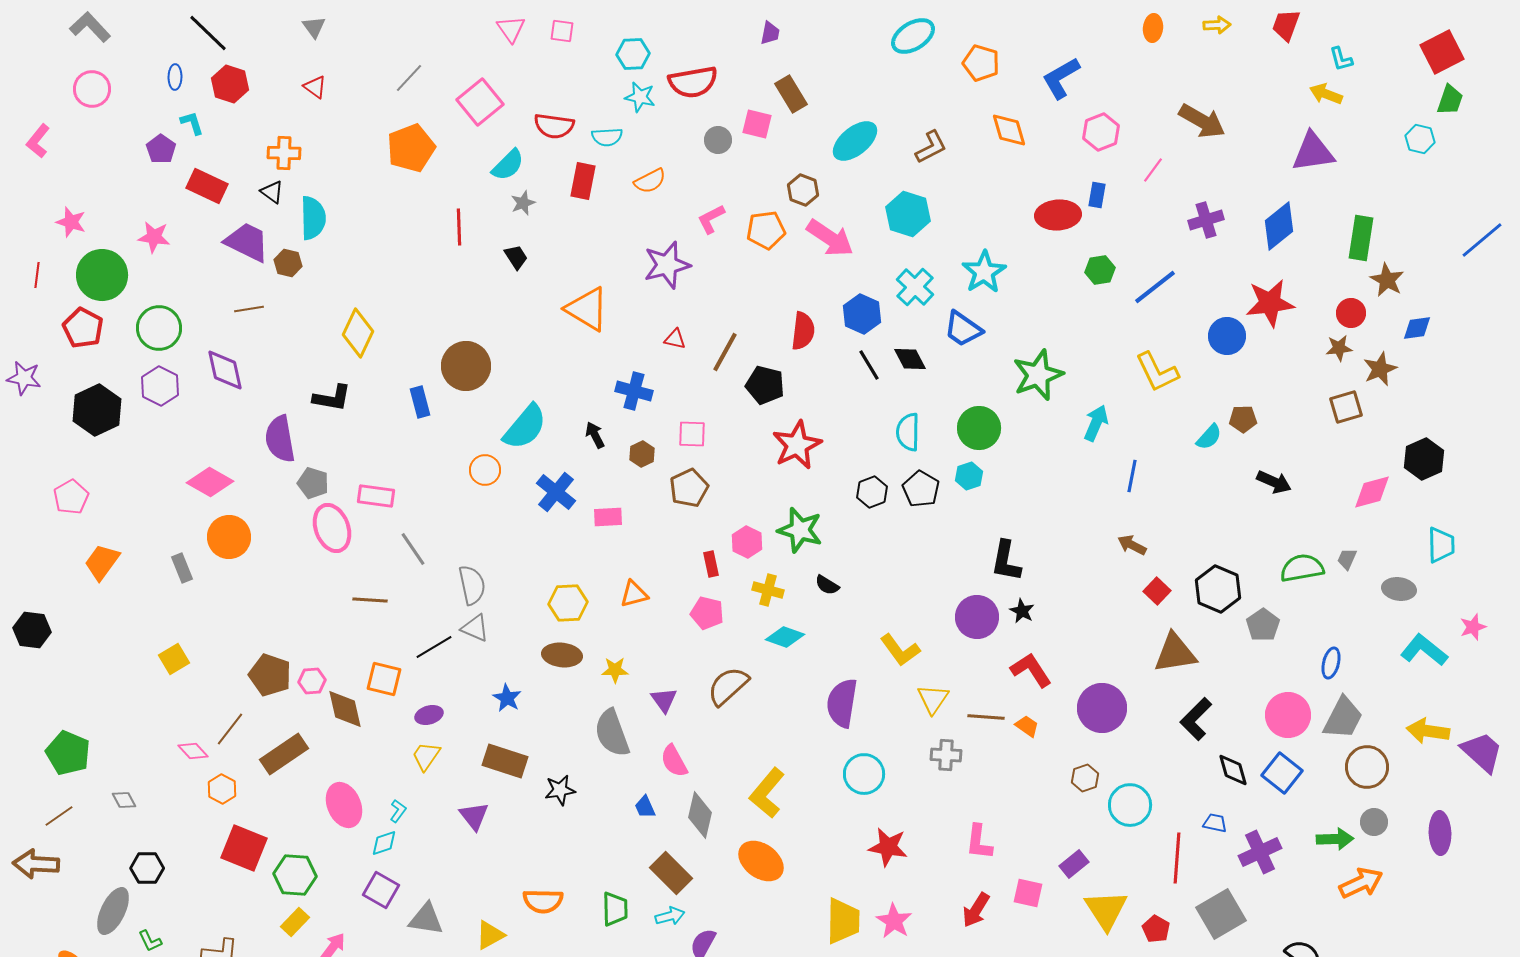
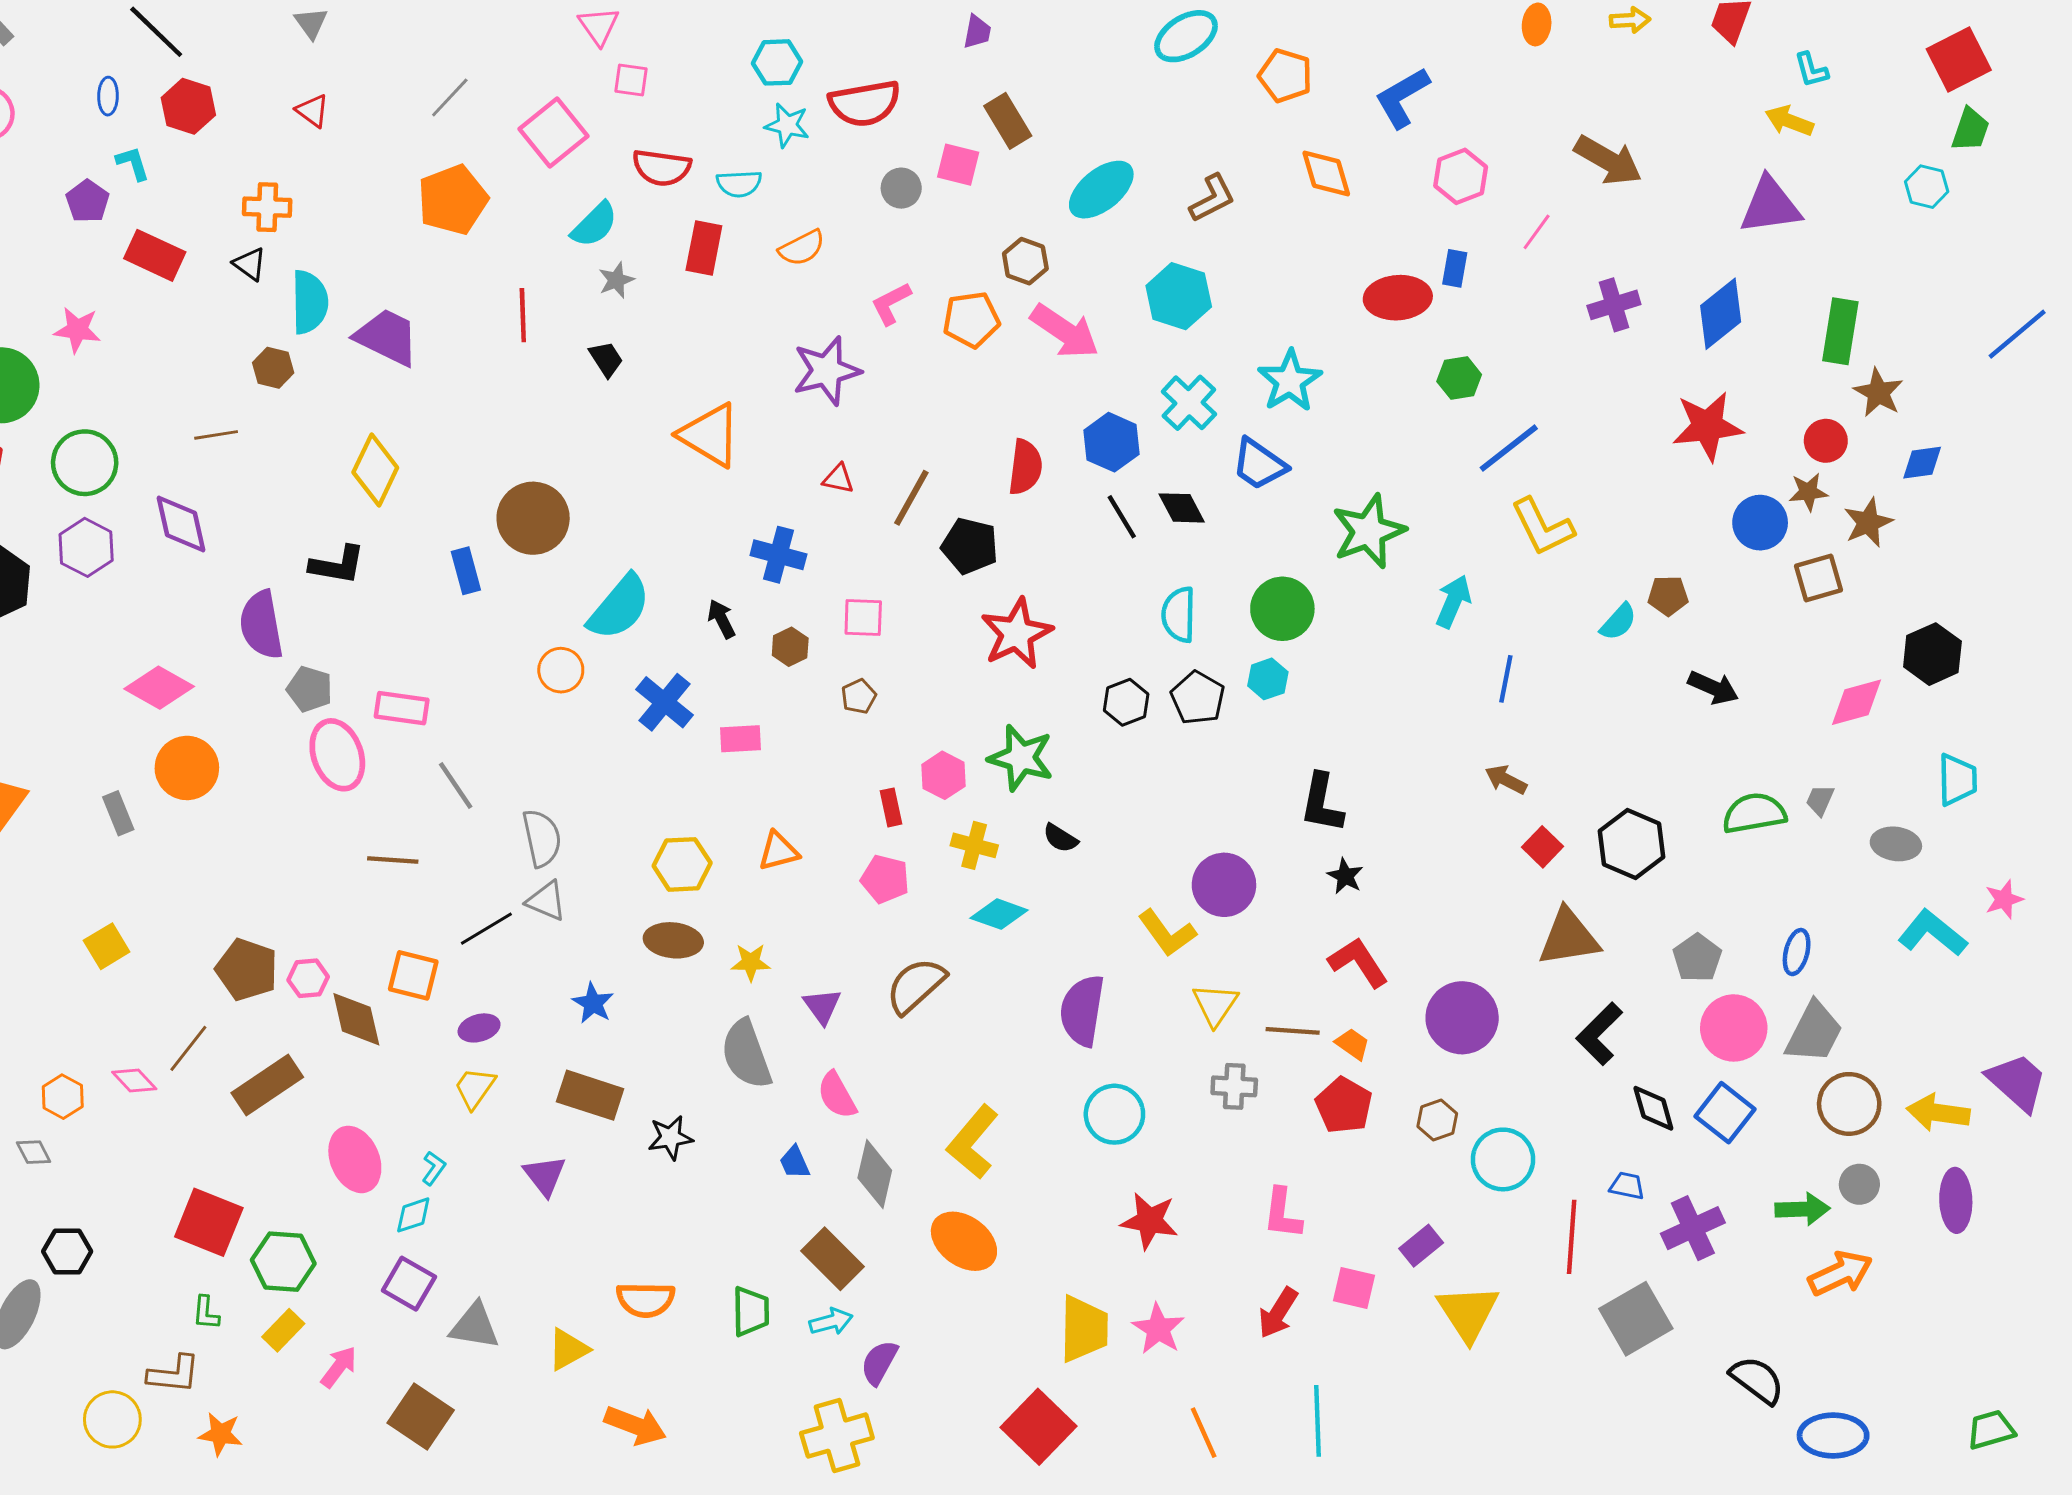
pink square: (562, 31) -> (631, 80), moved
purple trapezoid: (247, 242) -> (387, 337), moved
blue line: (1155, 287) -> (1509, 448), moved
blue circle: (1227, 336) -> (1760, 523), moved
brown pentagon: (689, 488) -> (859, 696), size x0.6
purple circle: (977, 617) -> (1224, 885), moved
gray pentagon: (1263, 625) -> (1697, 958), moved
yellow arrow: (1428, 731) -> (1938, 1113), moved
orange hexagon: (222, 789) -> (63, 1097), moved
red pentagon: (1156, 929) -> (1344, 1105), moved, size x1.4
green L-shape: (150, 941) -> (206, 1313), moved, turned 30

